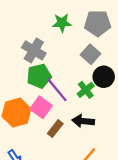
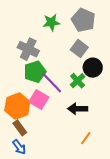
gray pentagon: (98, 23) -> (83, 20), turned 30
brown rectangle: (55, 129) -> (20, 128), moved, turned -70

